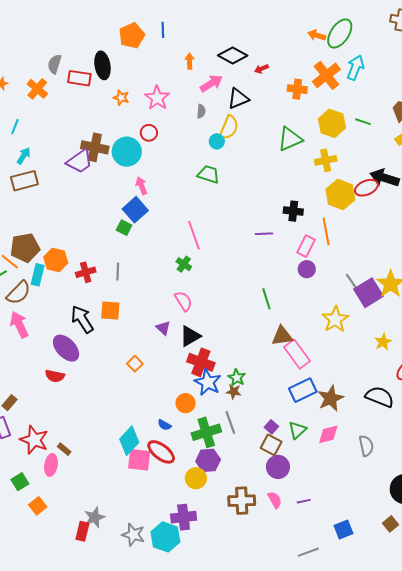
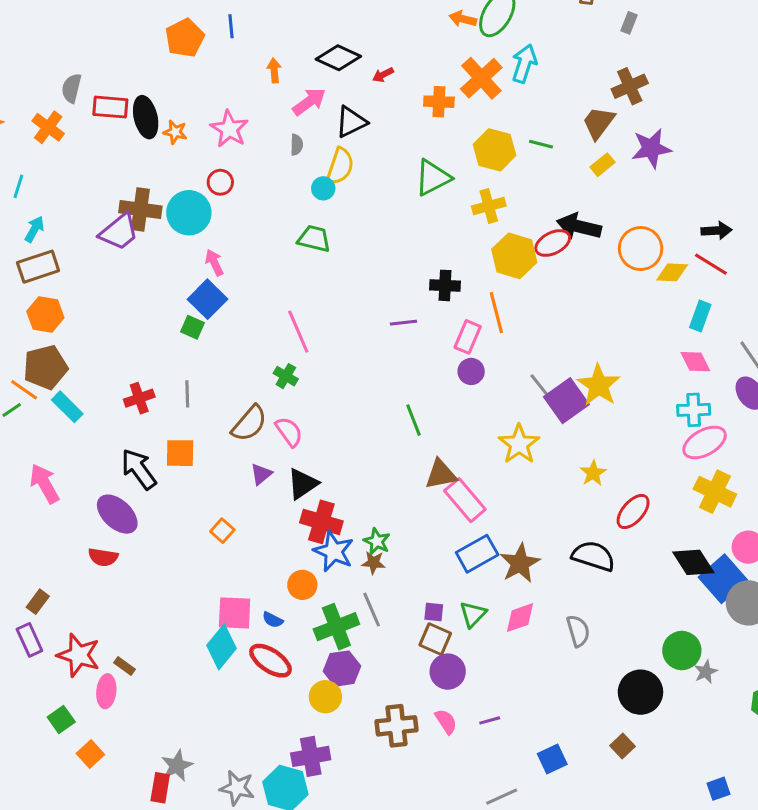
black ellipse: (102, 65) -> (146, 117), moved
orange hexagon: (56, 260) -> (45, 315), moved
cyan rectangle: (38, 275) -> (67, 407), turned -55
brown semicircle: (19, 293) -> (249, 423), moved
purple triangle: (163, 328) -> (261, 474), turned 42
purple square: (271, 427) -> (434, 612), turned -32
pink square: (139, 460) -> (235, 613), moved

